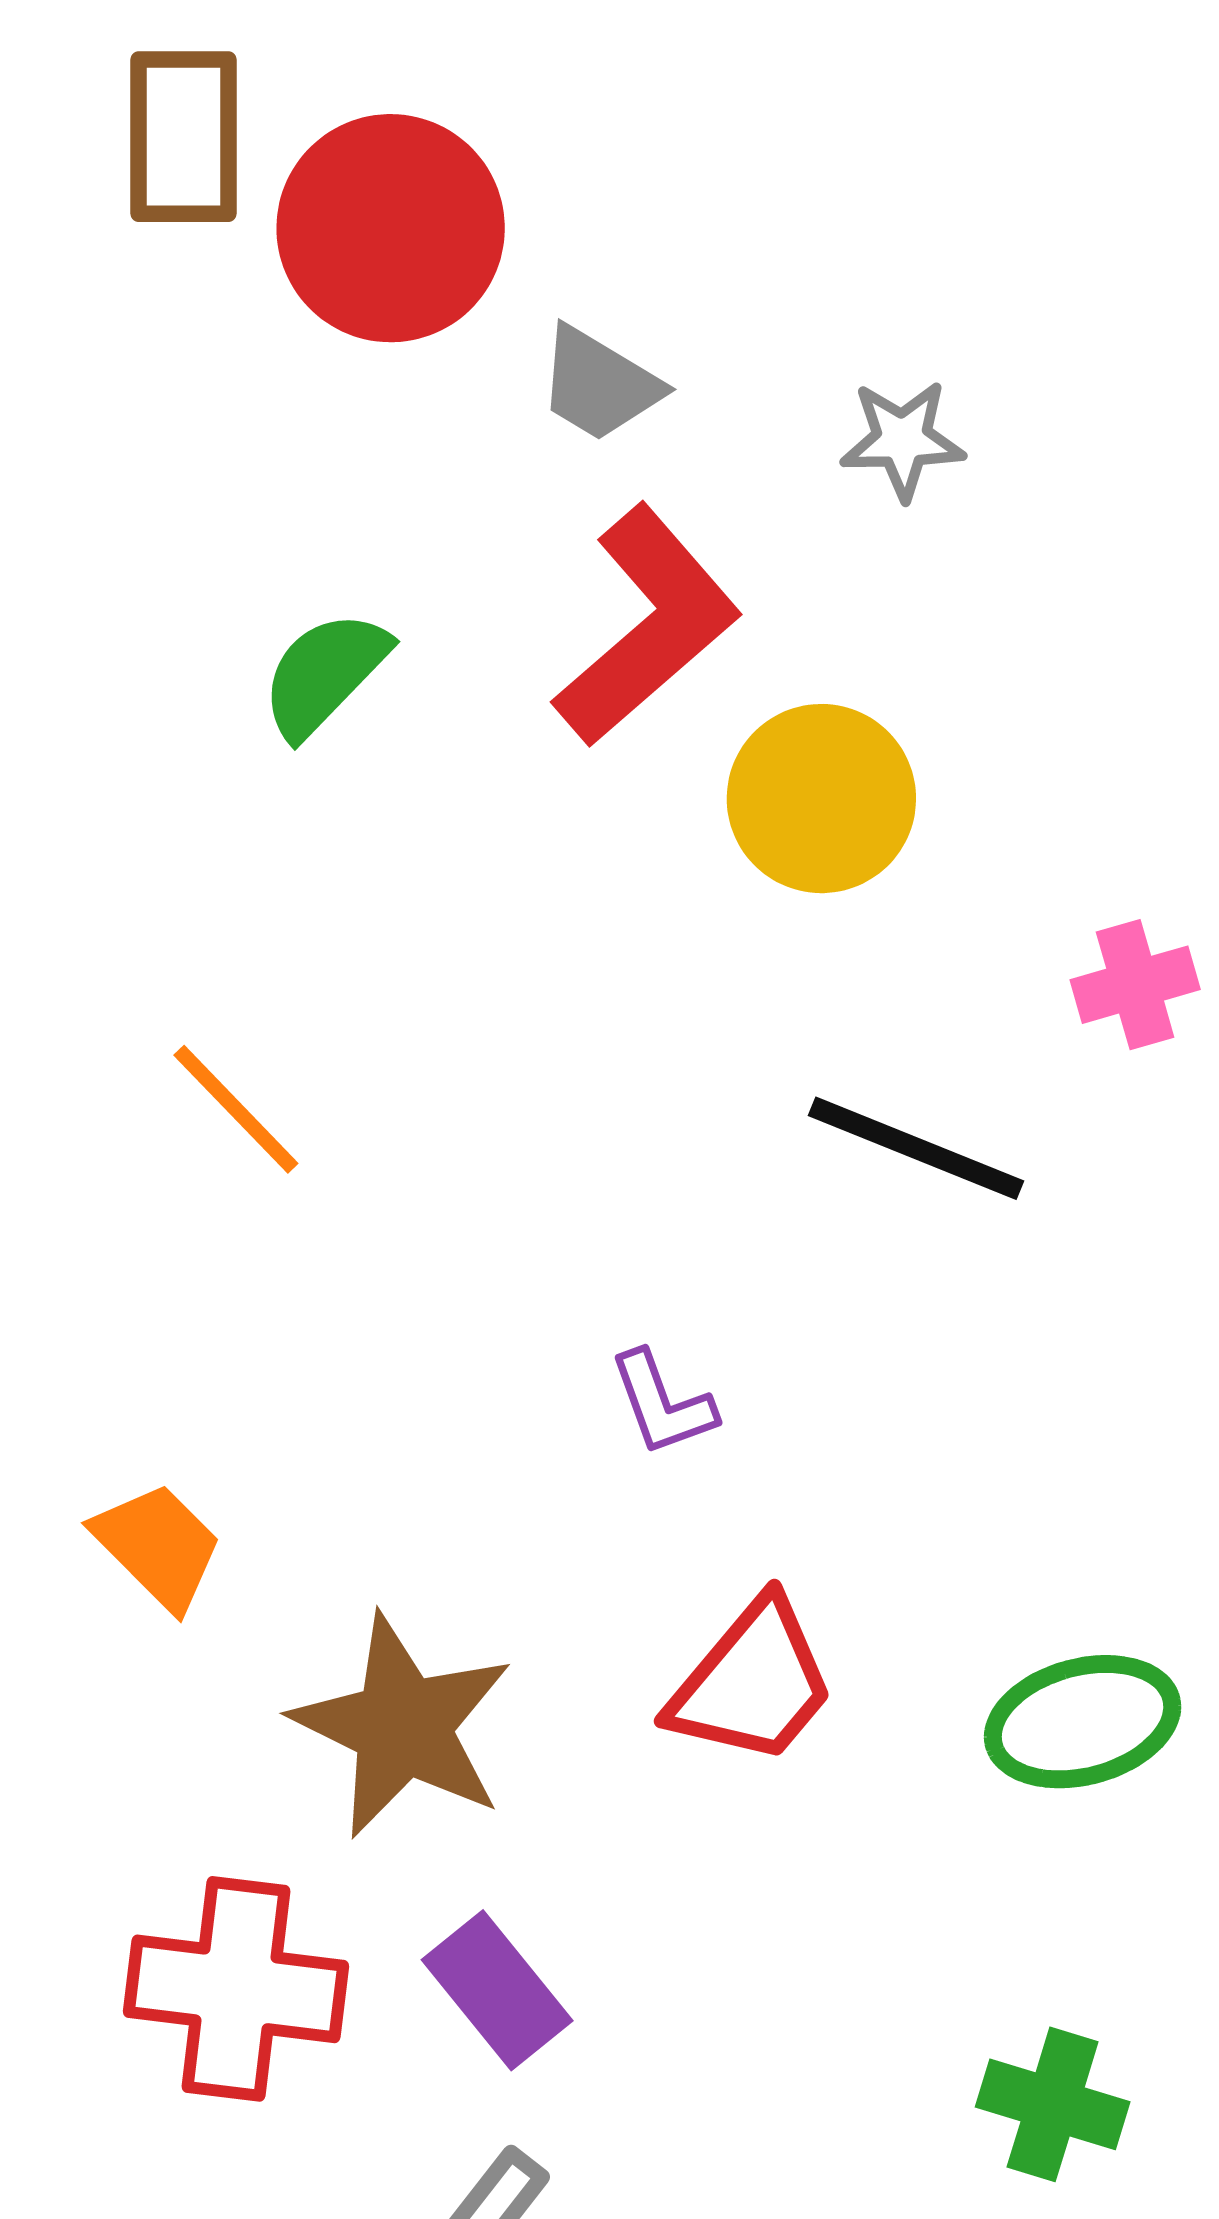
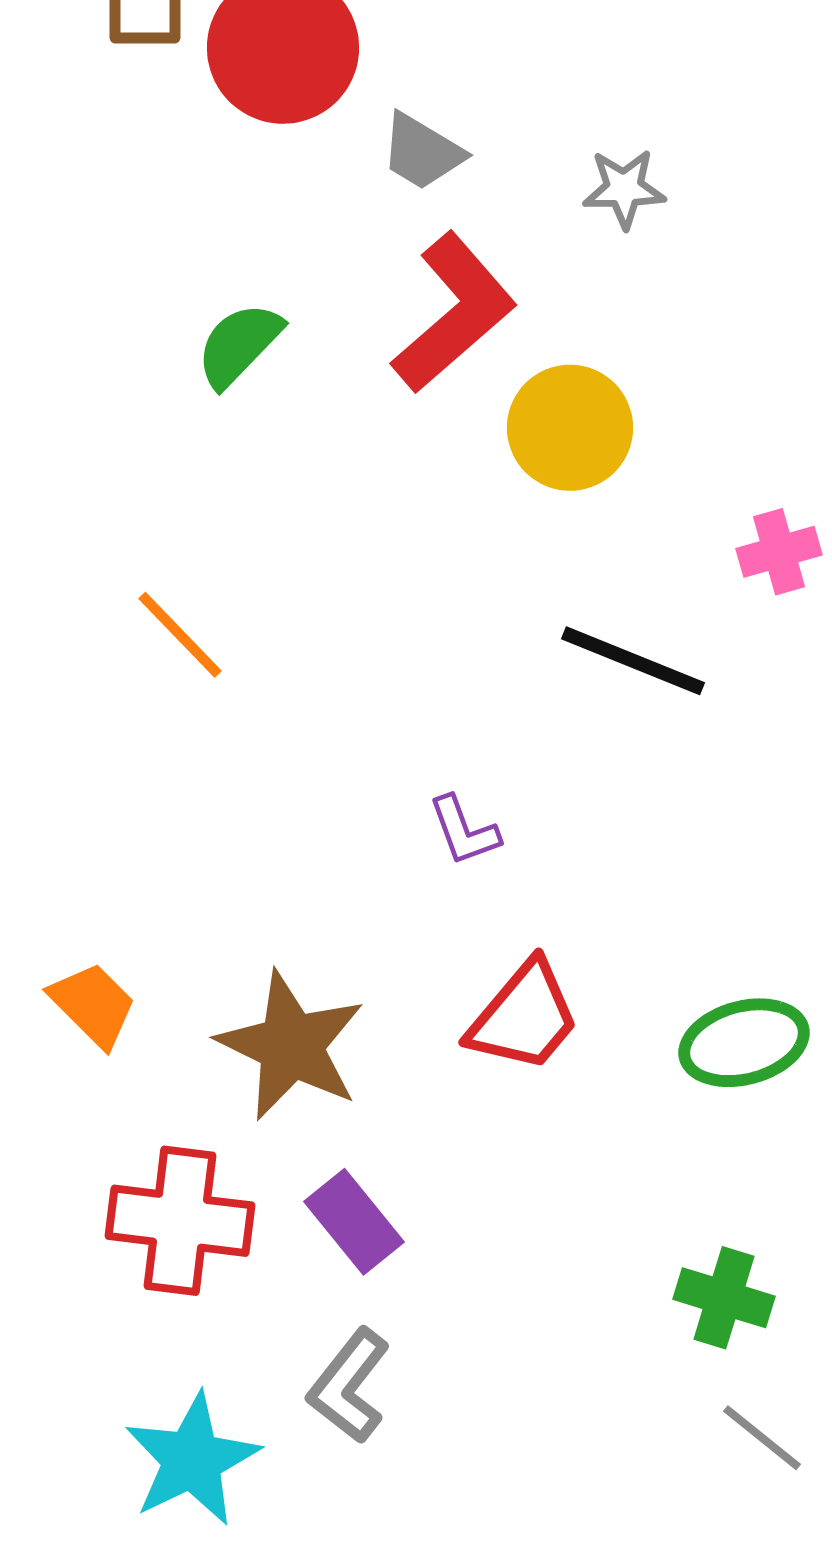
orange trapezoid: (158, 1546) -> (93, 1005), moved

